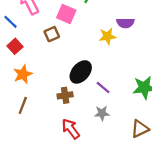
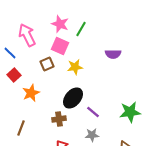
yellow star: (107, 36) -> (75, 67), moved
orange star: (23, 74) -> (31, 93), moved

